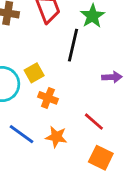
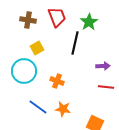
yellow square: (34, 73) -> (37, 48), moved
red line: (94, 122) -> (106, 87), moved, turned -35

